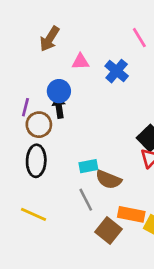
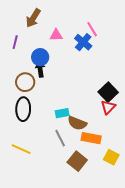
pink line: (139, 38) -> (92, 29), moved
purple line: (25, 107) -> (15, 42), moved
orange rectangle: (131, 214) -> (91, 138), moved

